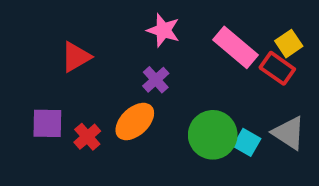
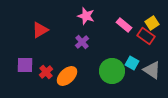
pink rectangle: (236, 47) -> (124, 25), size x0.7
orange ellipse: (135, 122) -> (67, 76), moved
cyan square: (247, 142) -> (132, 63), moved

